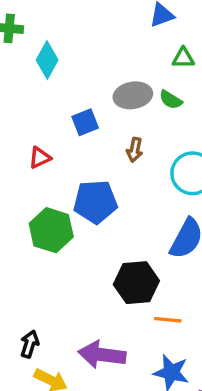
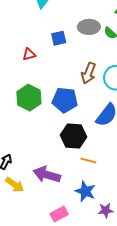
brown arrow: (135, 150) -> (89, 73), moved, size x1.5
blue pentagon: (95, 202) -> (65, 100), moved

